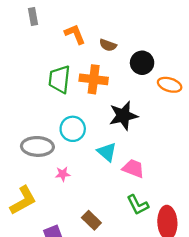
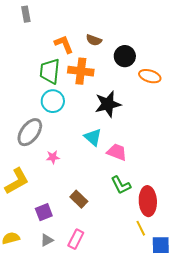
orange L-shape: (75, 34) -> (64, 44), moved
cyan circle: (73, 129) -> (53, 101), moved
gray ellipse: (37, 146) -> (30, 132), turned -56

